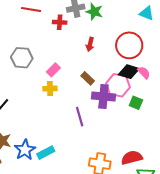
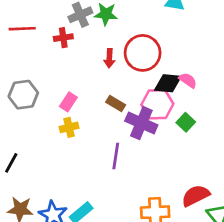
red circle: (129, 45) -> (143, 53), moved
purple cross: (103, 97) -> (141, 123), turned 30
green square: (136, 103) -> (186, 122), turned 32
purple line: (80, 117) -> (116, 156), turned 36

